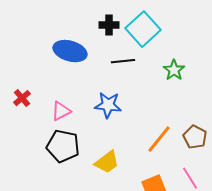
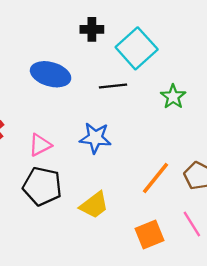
black cross: (109, 25) -> (92, 29), moved

